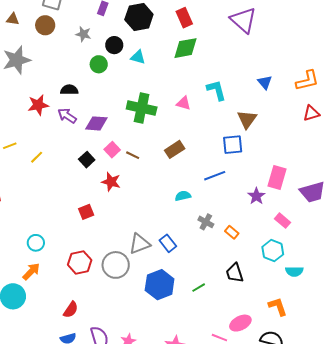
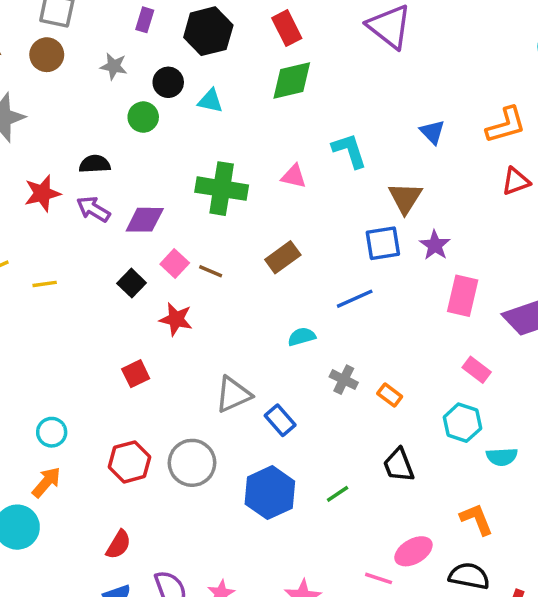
yellow line: (37, 157) -> (45, 284), turned 40
purple star: (256, 196) -> (435, 245), moved
gray triangle: (140, 244) -> (233, 394), moved

